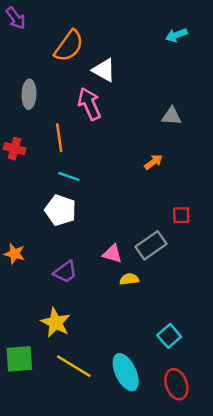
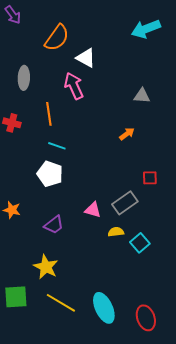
cyan arrow: (176, 35) -> (146, 29), size x1.6
yellow semicircle: (129, 279) -> (116, 232), moved
cyan square: (169, 336) -> (140, 243), moved

